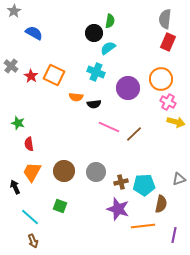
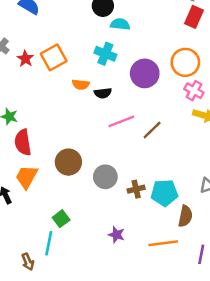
cyan semicircle: (108, 48) -> (120, 24), turned 42
orange square: (54, 75) -> (54, 57), turned 35
pink line: (109, 127) -> (121, 121), turned -45
red semicircle: (29, 144) -> (23, 142), size x1.5
brown circle: (64, 171) -> (68, 162), moved
green square: (60, 206) -> (61, 219), turned 32
purple star: (118, 209) -> (116, 235), moved, size x0.6
cyan line: (30, 217) -> (49, 243), moved, turned 60

